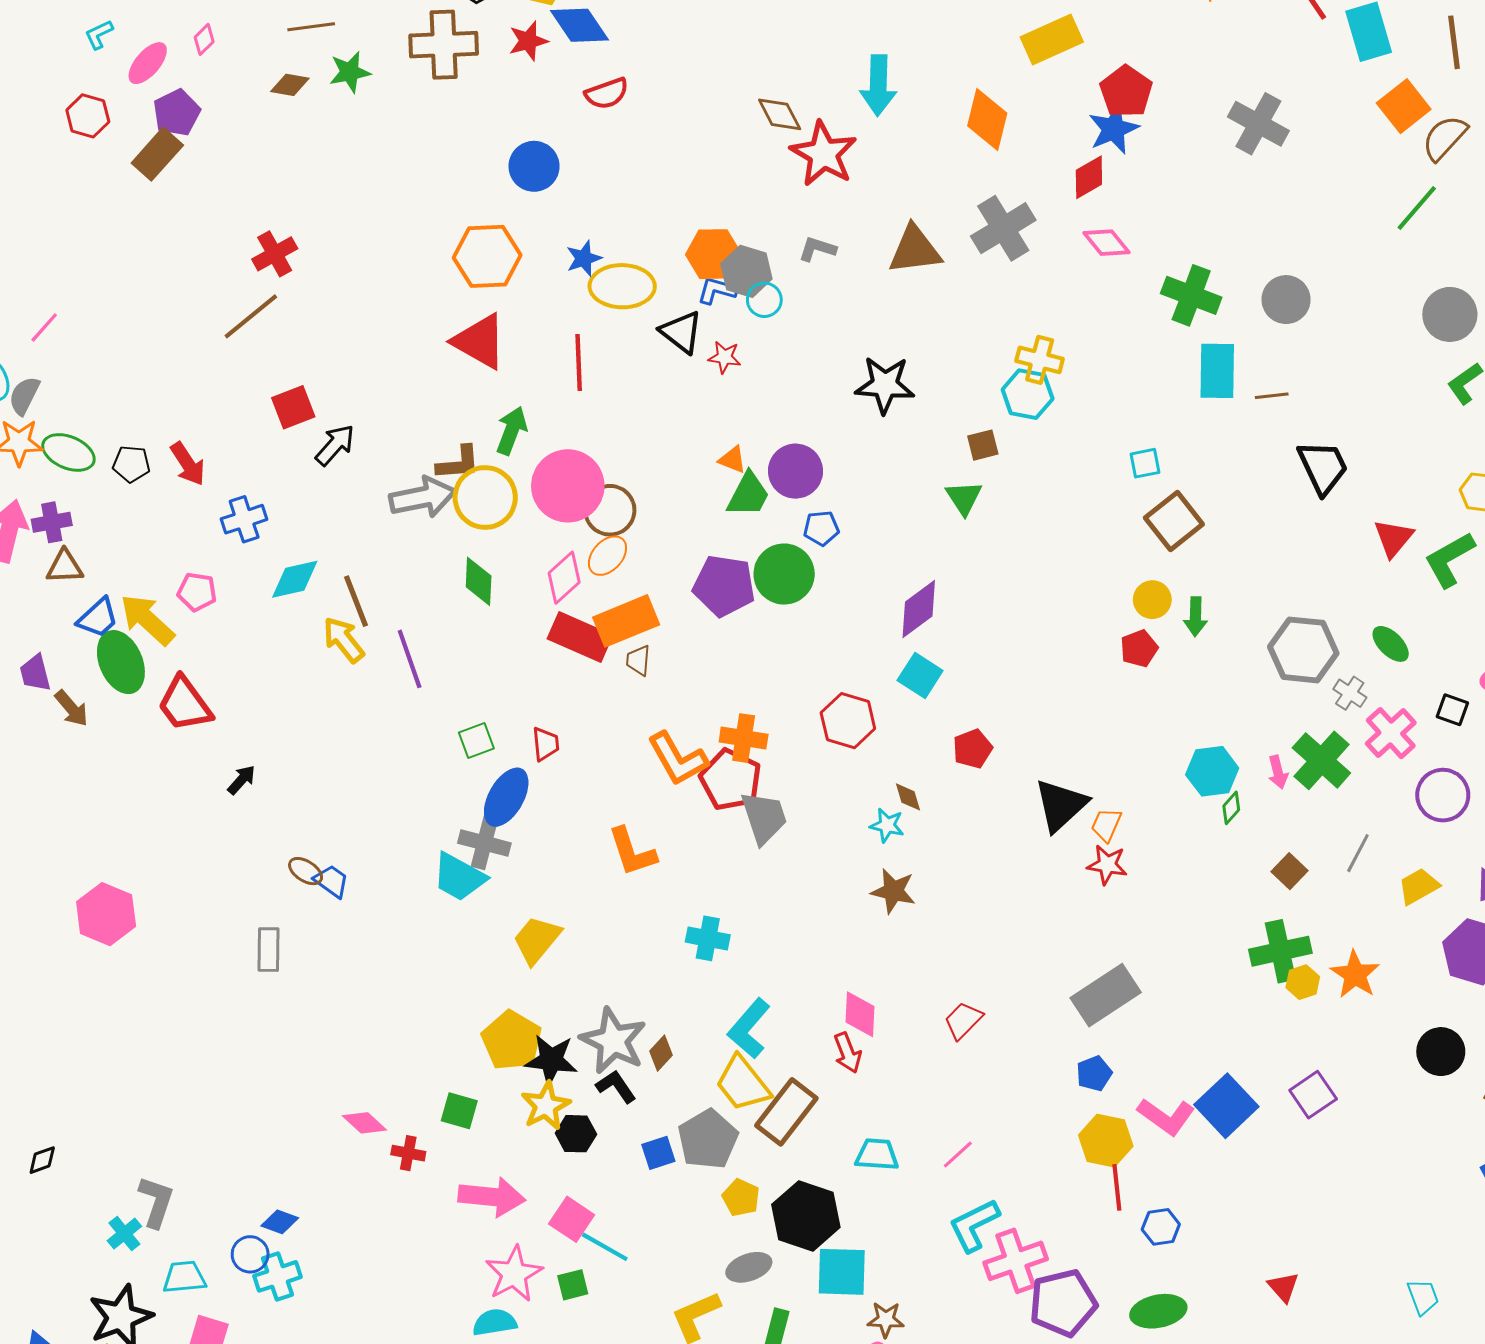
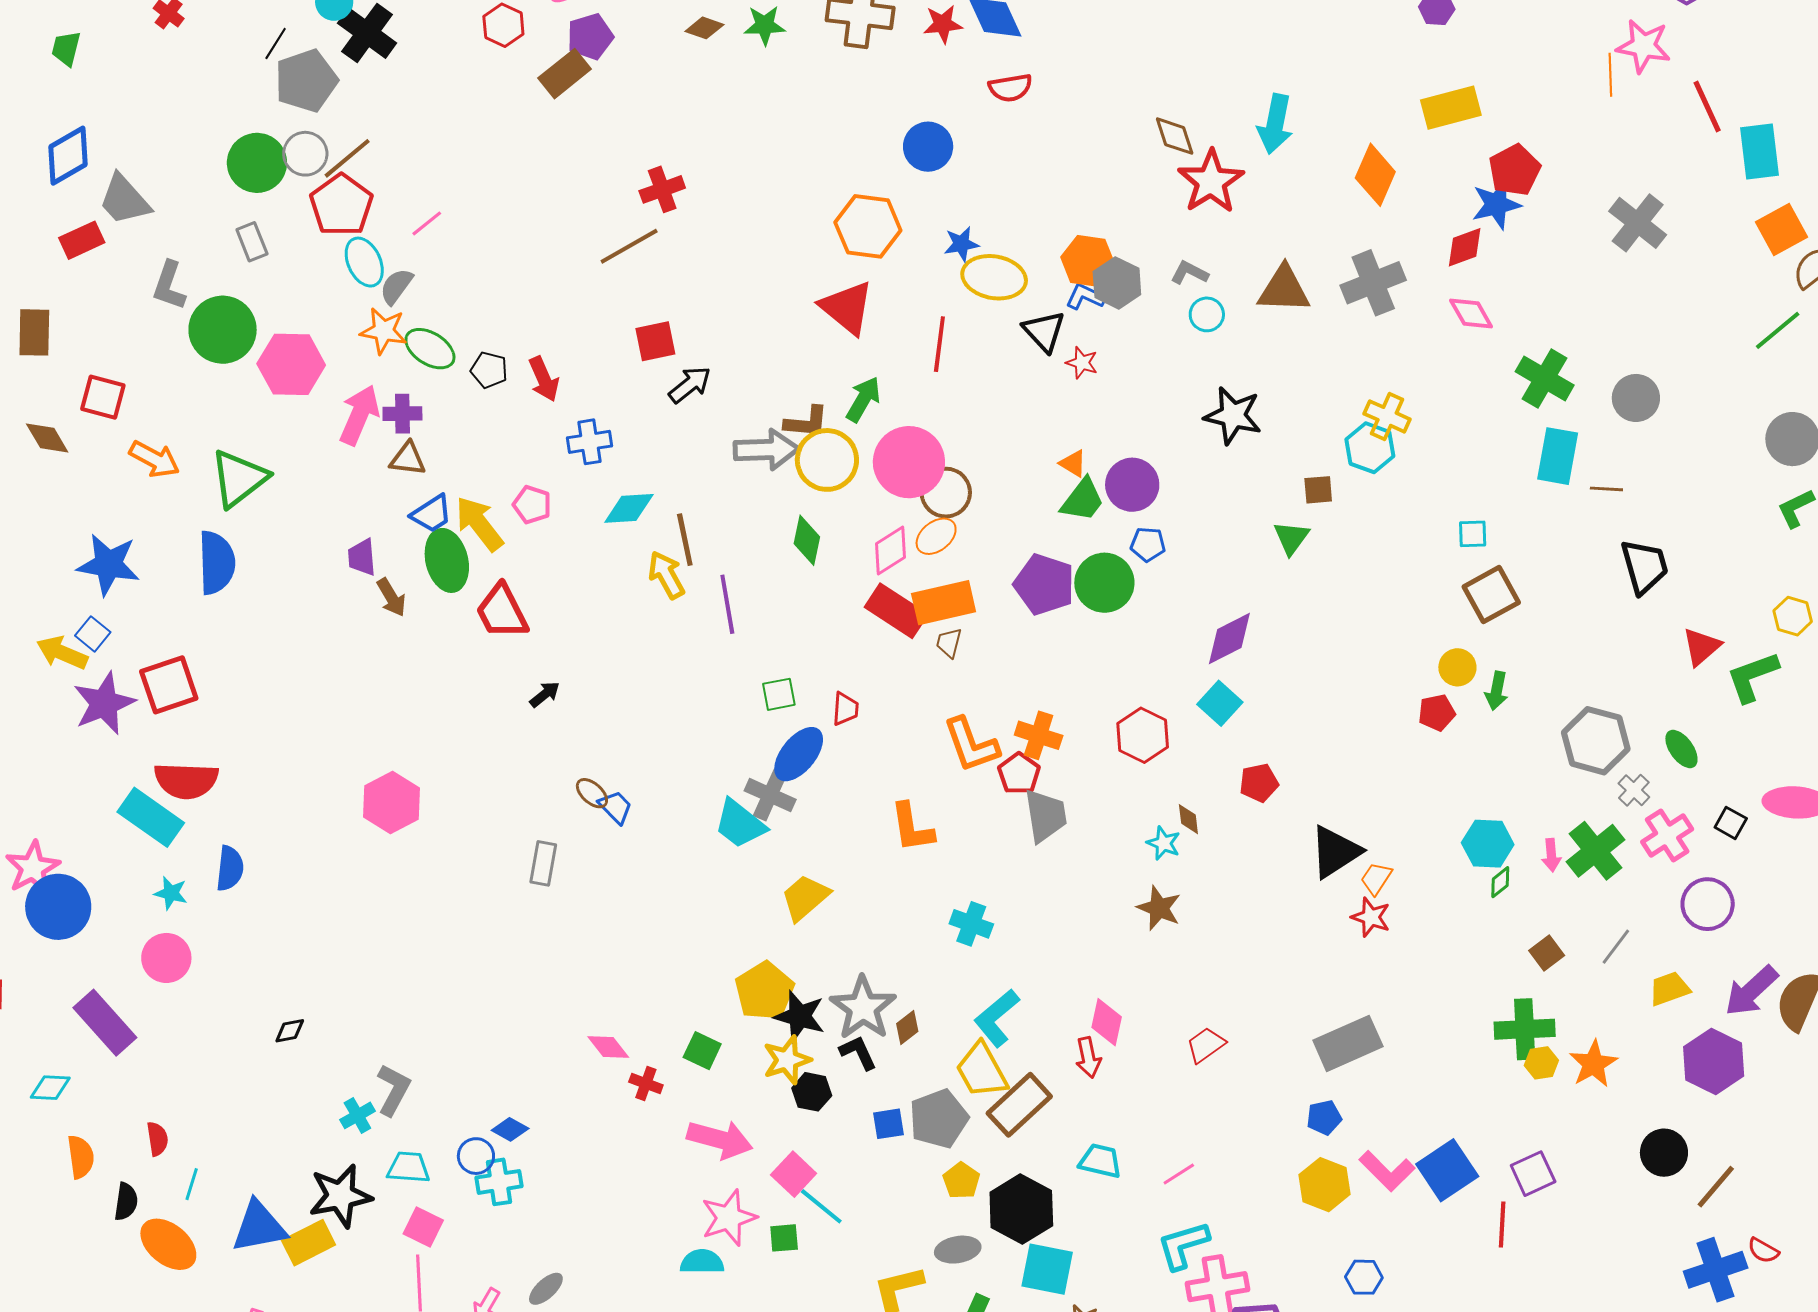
cyan circle: (764, 300) -> (1207, 314), moved
red pentagon: (730, 780) -> (1019, 774), size x0.7
red line: (1117, 1187) -> (1502, 1224), moved

